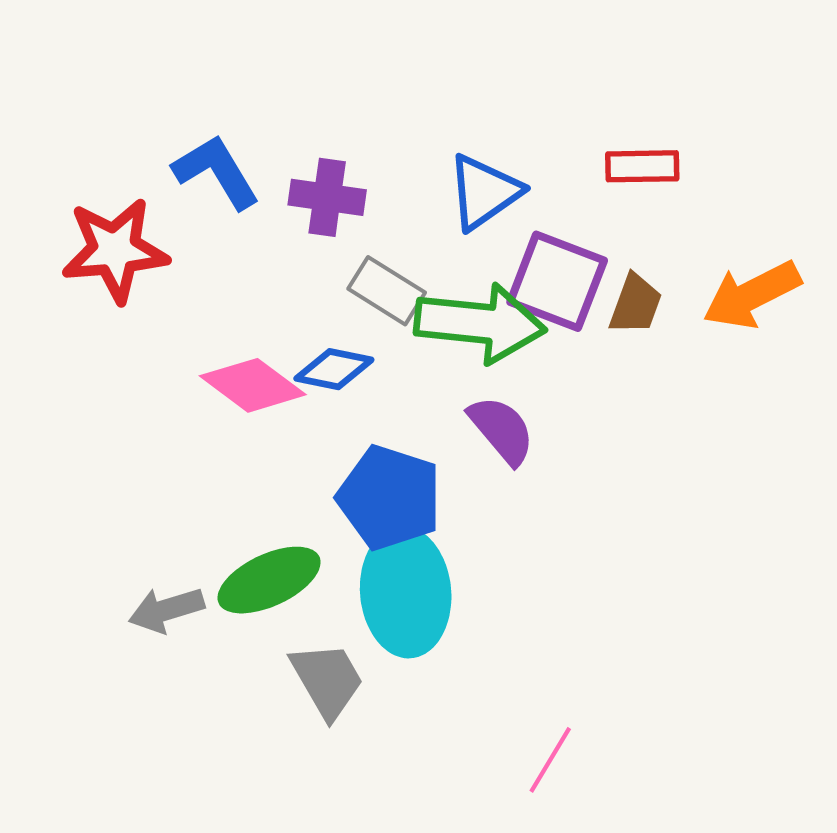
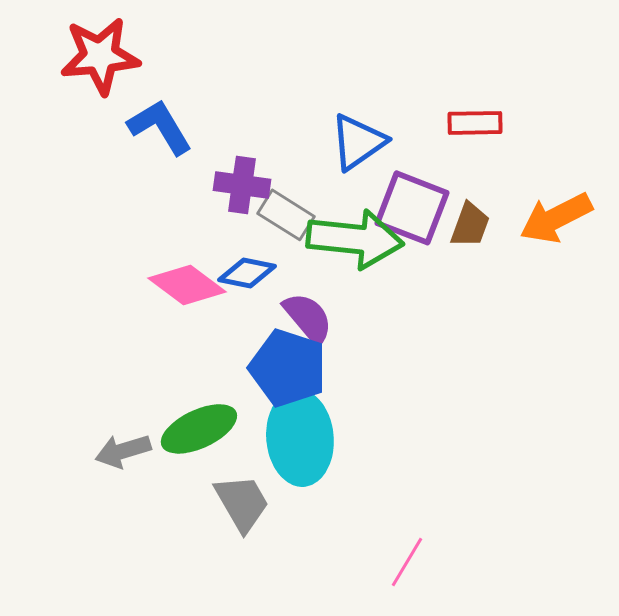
purple cross: (327, 197) -> (242, 185), moved
red star: (115, 250) -> (100, 56), moved
purple semicircle: (502, 430) -> (308, 318), moved

